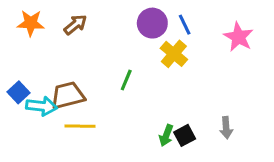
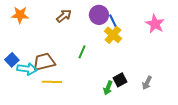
brown arrow: (75, 25) -> (64, 16), moved
blue line: (185, 25) -> (113, 21), moved
gray arrow: (226, 128) -> (147, 83), turned 32
black square: (185, 135) -> (120, 80), moved

